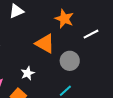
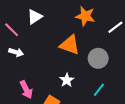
white star: (28, 73) -> (67, 80), moved

